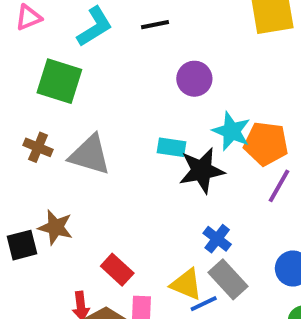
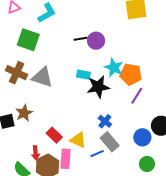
black line: (155, 25) -> (81, 39), moved
brown cross: (38, 147) -> (17, 73), size x1.5
brown star: (55, 227) -> (24, 113), turned 30
yellow triangle: (186, 284) -> (78, 140), moved

